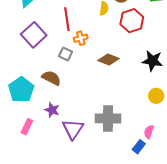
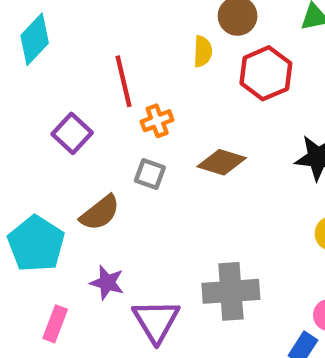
purple square: (34, 35) -> (72, 133), moved, size x0.7
gray square: (66, 54) -> (150, 174), moved
brown semicircle: (51, 78) -> (100, 213), turned 120

